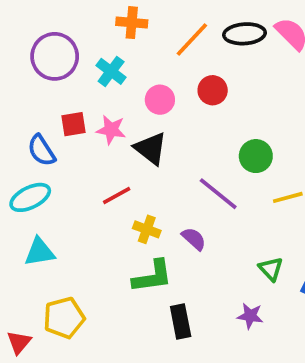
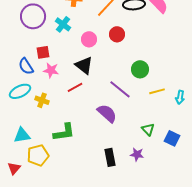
pink star: (111, 130) -> (51, 70), moved
red line: (117, 196) -> (75, 87), moved
yellow cross: (147, 229) -> (42, 100), moved
purple semicircle: (194, 239) -> (107, 113), size x1.5
cyan triangle: (40, 252) -> (22, 135), moved
green L-shape: (152, 276) -> (64, 132), moved
black rectangle: (181, 322) -> (110, 157), moved

